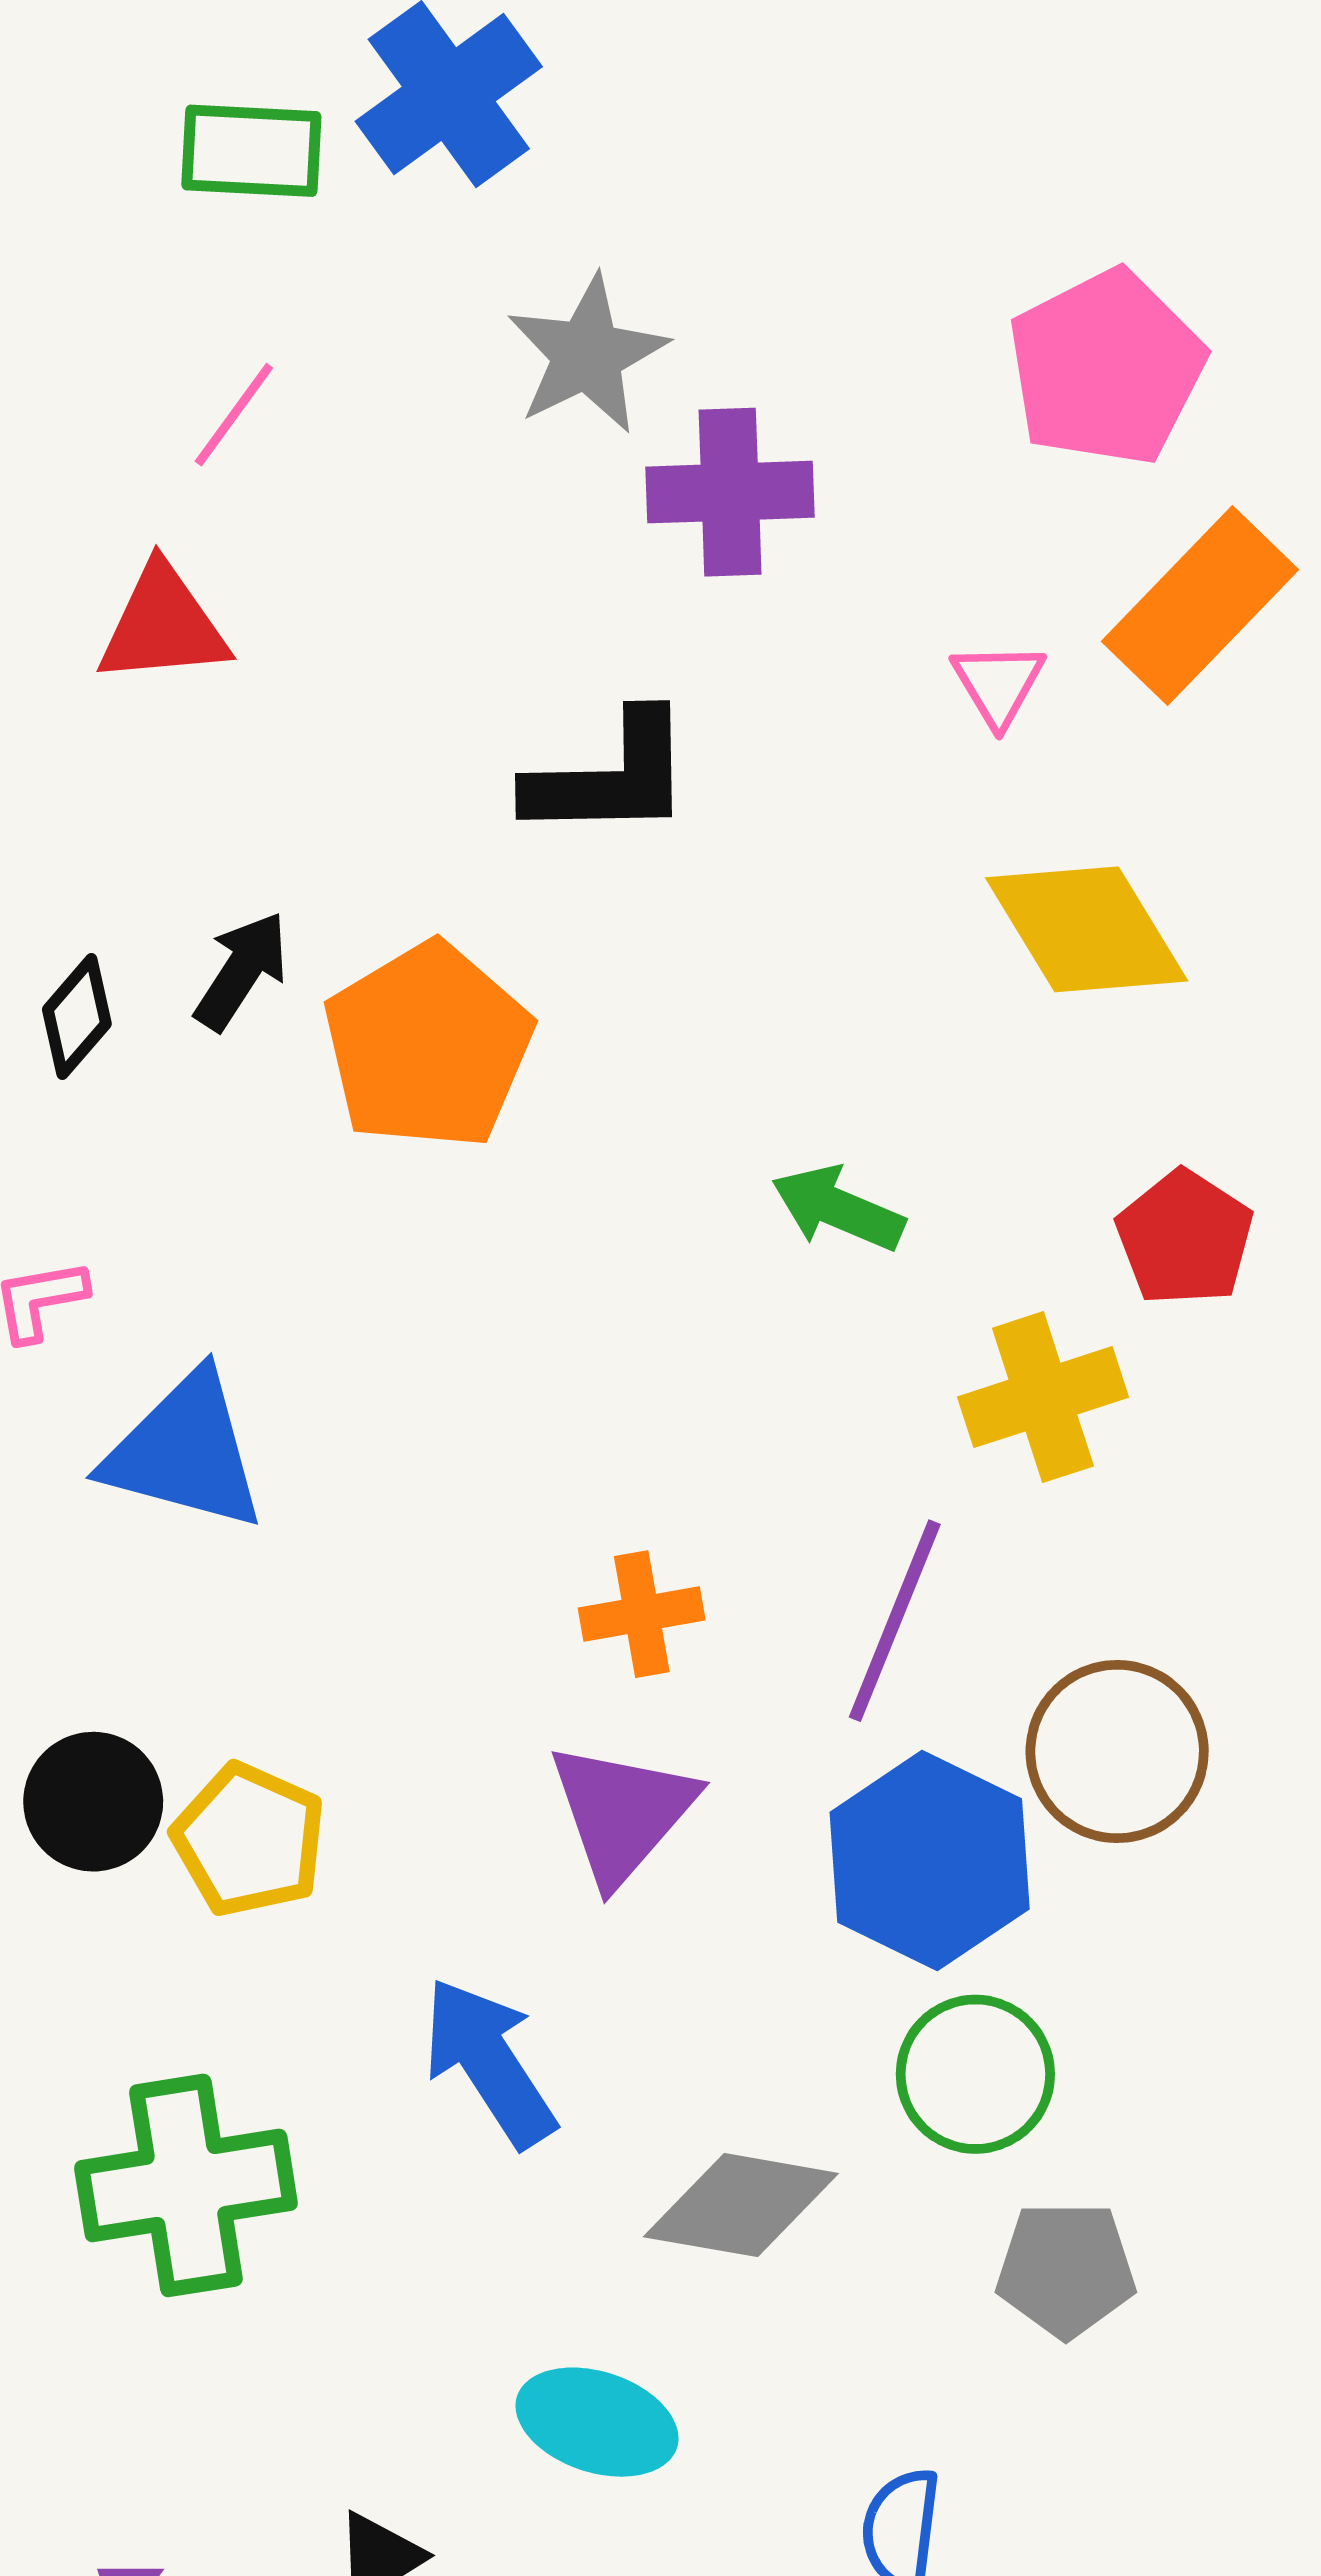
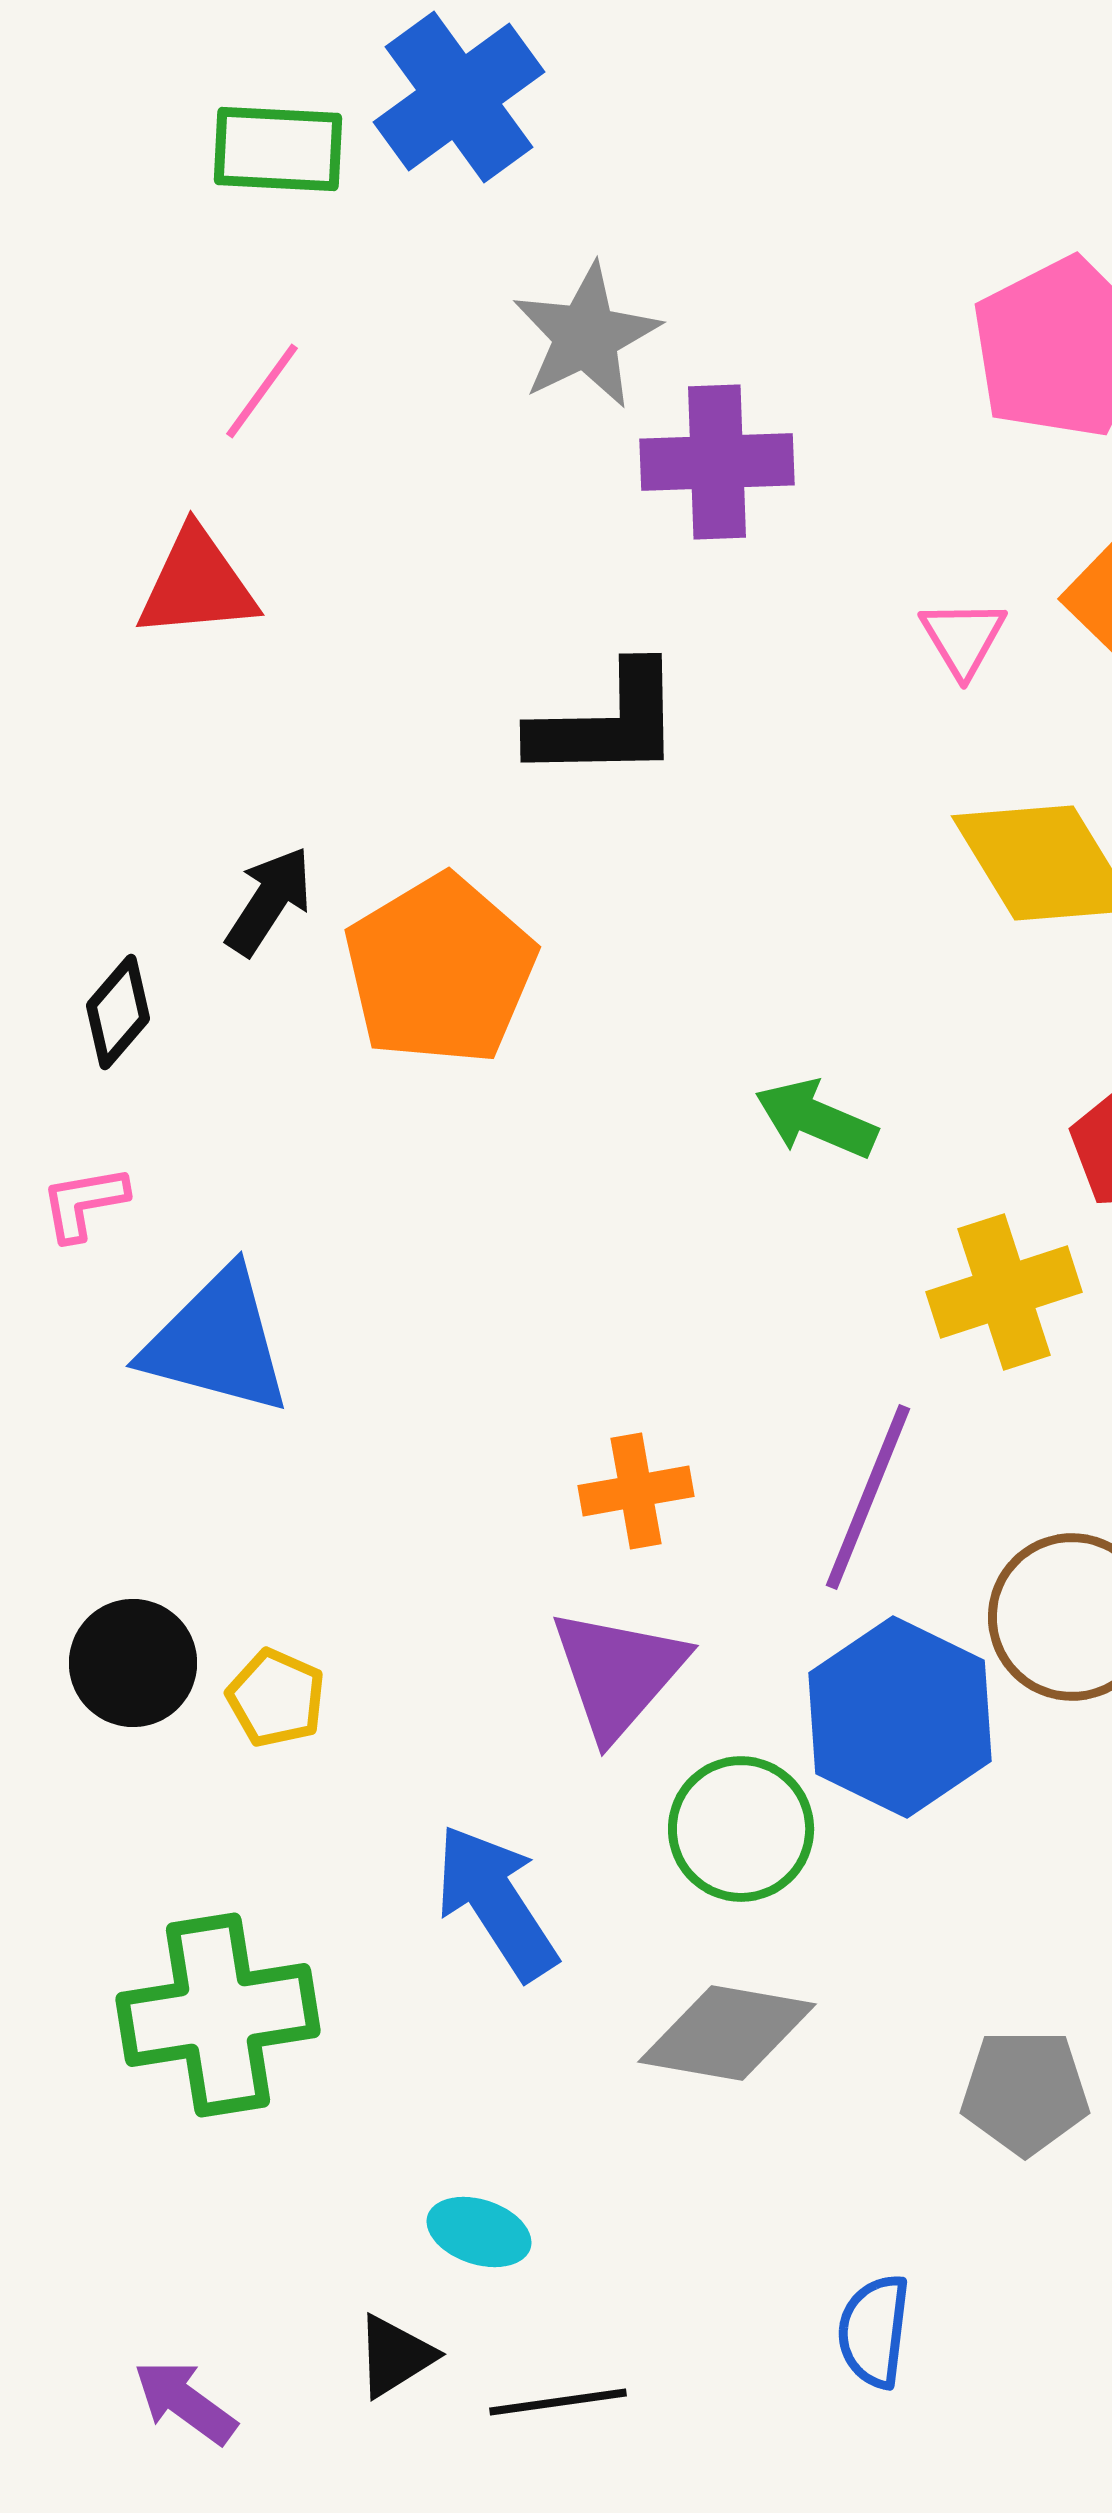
black diamond: (77, 1017) -> (118, 1012), moved
yellow pentagon: (249, 1840) -> (276, 1698), size x0.7
green circle: (975, 2074) -> (741, 1829), moved
cyan ellipse: (597, 2422) -> (479, 2232), moved, size x0.7

